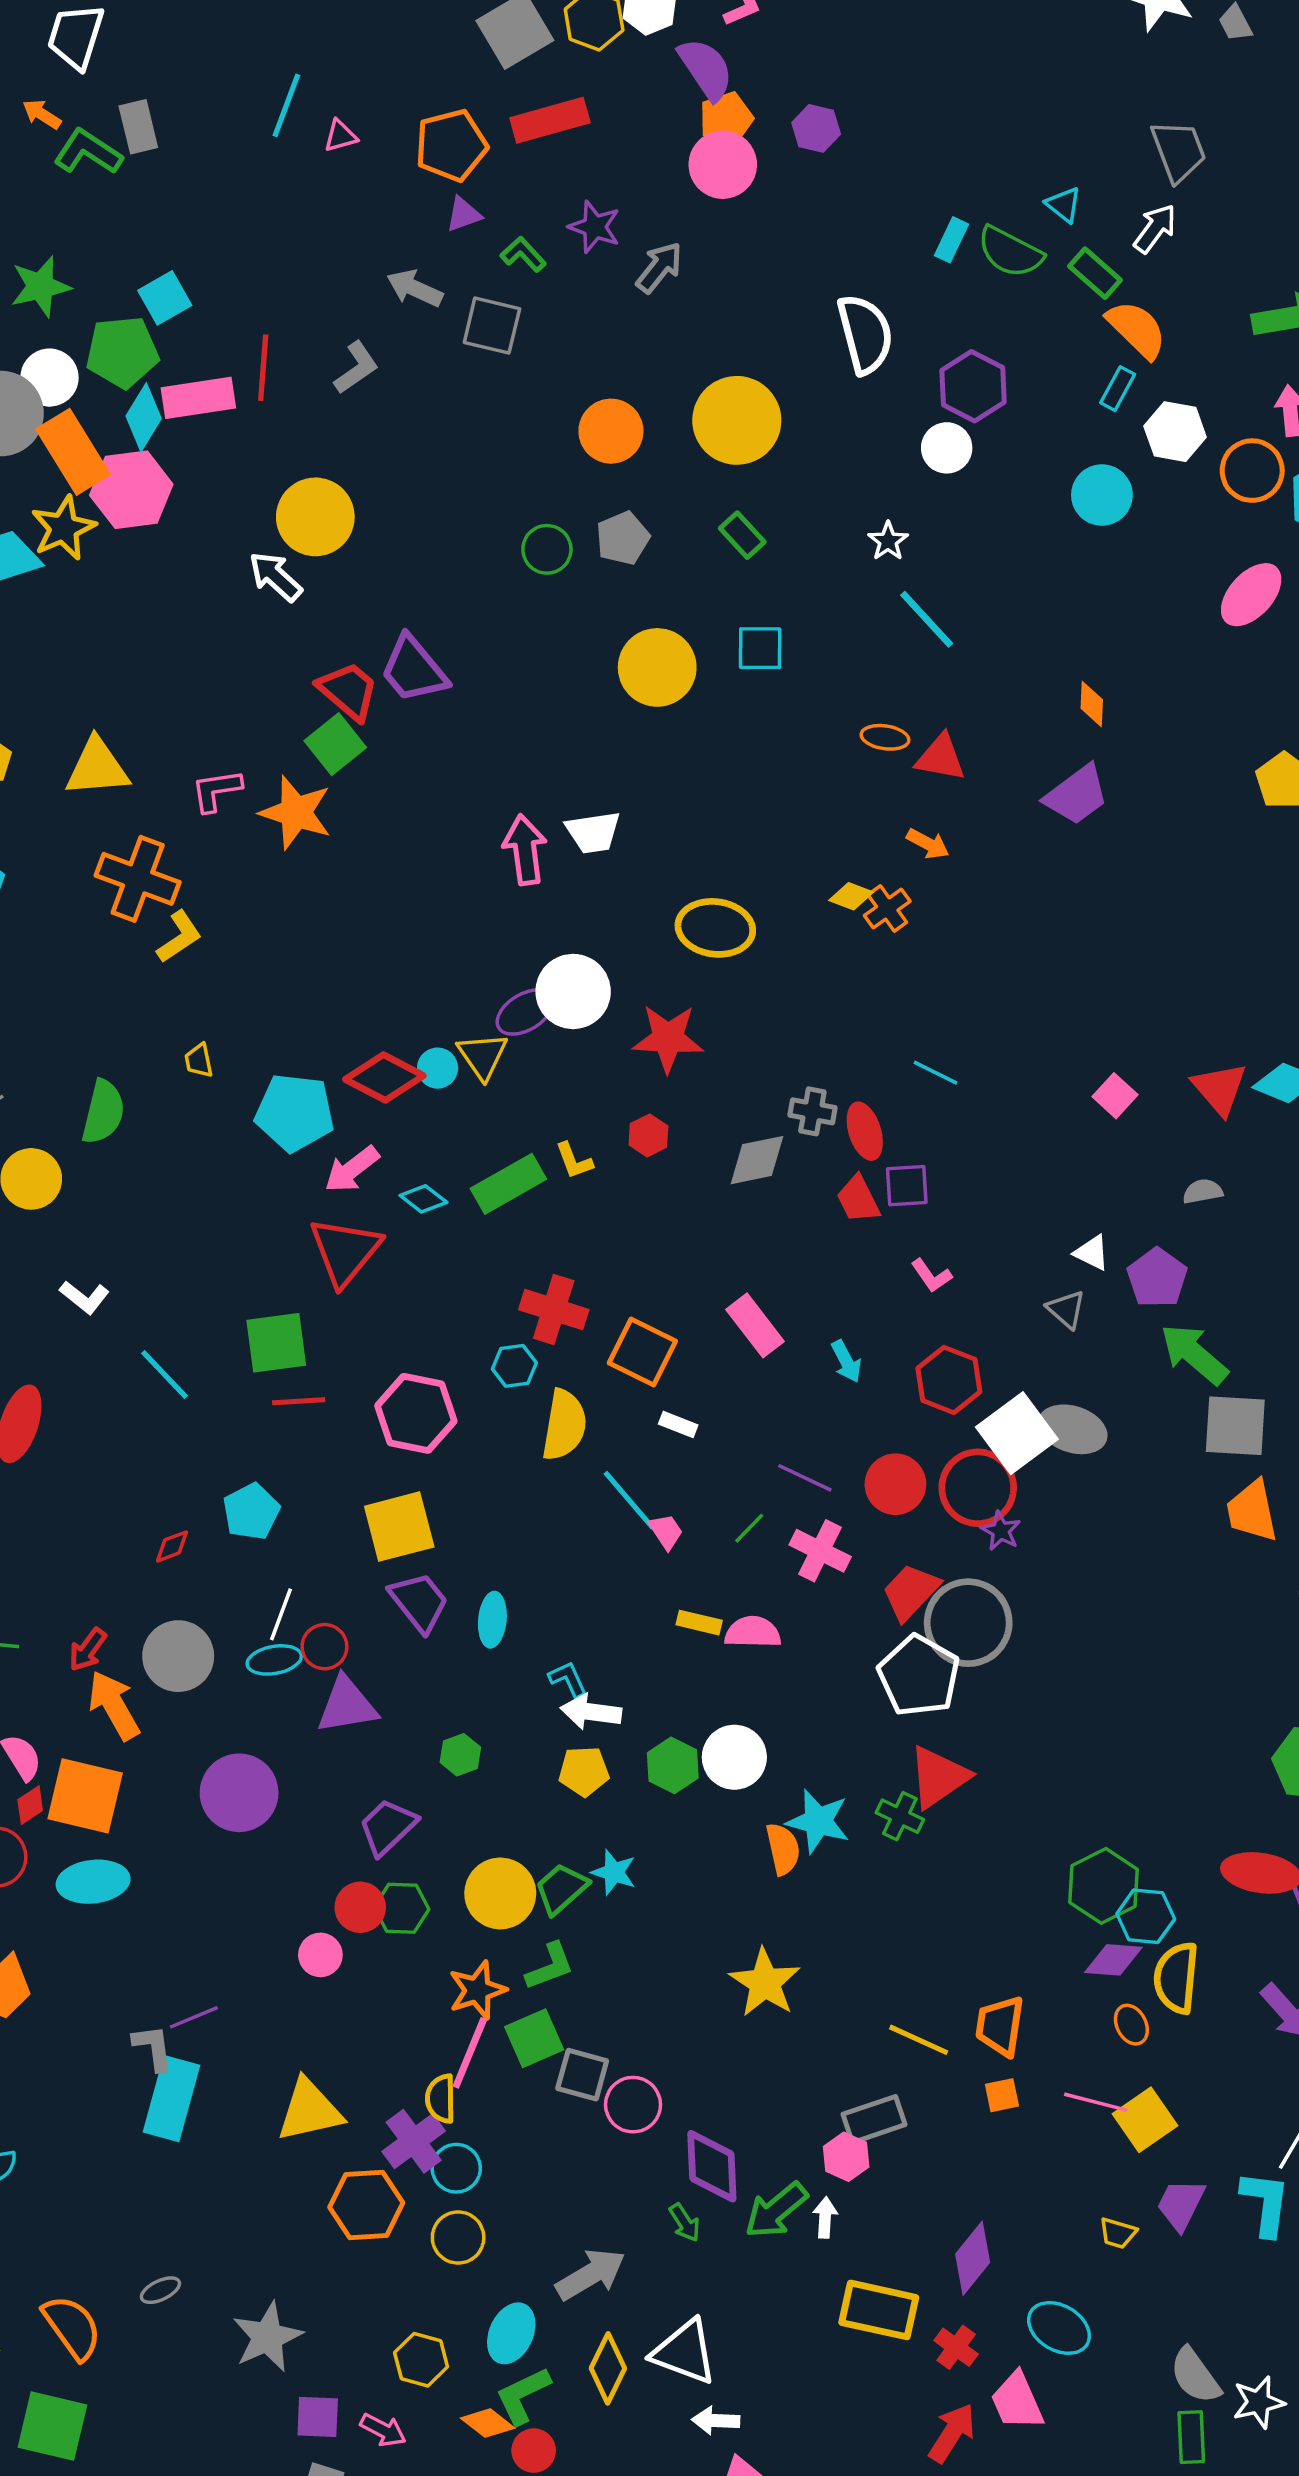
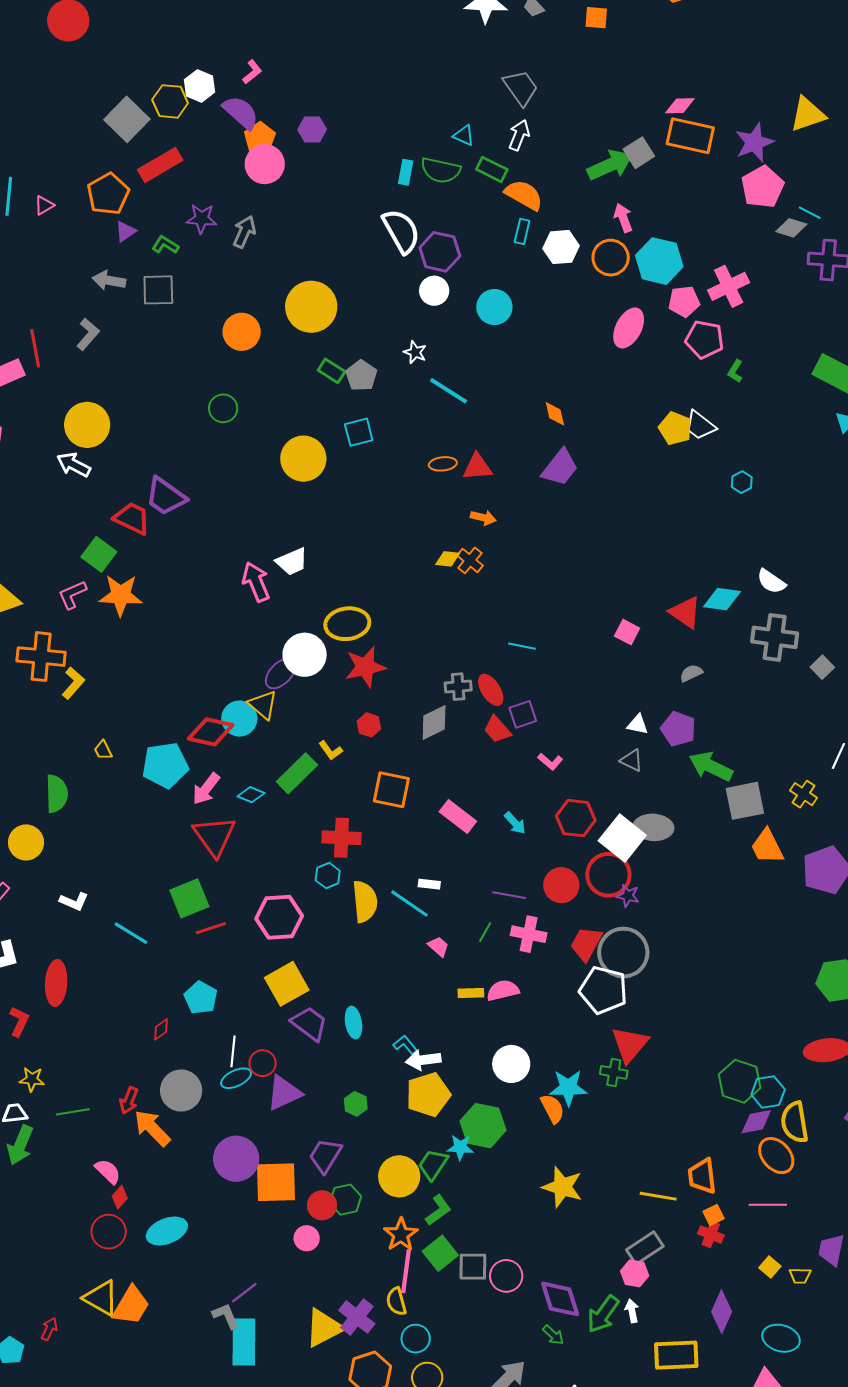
white semicircle: (865, 334) -> (401, 231), moved
cyan circle: (1102, 495) -> (494, 307), moved
gray pentagon: (623, 538) -> (361, 376), moved
green square: (335, 744) -> (99, 554), moved
yellow ellipse: (715, 928) -> (347, 624), moved
cyan circle: (438, 1068) -> (239, 719), size x1.5
orange square: (642, 1352) -> (391, 790), moved
cyan line: (629, 1500) -> (409, 903), moved
green hexagon: (673, 1765) -> (483, 1126), moved, size x1.4
yellow pentagon: (584, 1771) -> (428, 1095), size x1.5
orange square: (85, 1796) -> (276, 1182), moved
orange ellipse: (1131, 2025) -> (776, 1156), size x1.6
yellow square: (1145, 2120) -> (770, 1267), moved, size x0.6
purple cross: (414, 2141) -> (357, 1317), moved
red cross: (956, 2347) -> (711, 1234), moved

